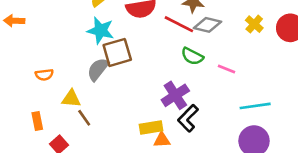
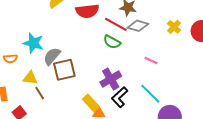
cyan star: (101, 30) -> (33, 43), moved
brown square: (117, 52) -> (64, 70), moved
green semicircle: (192, 56) -> (112, 42), moved
cyan line: (255, 106) -> (150, 94), moved, turned 50
yellow rectangle: (151, 127) -> (91, 103), turned 54

